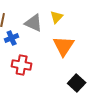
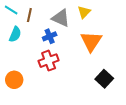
blue cross: (12, 38) -> (50, 36), moved
red cross: (22, 65) -> (49, 61), turned -30

